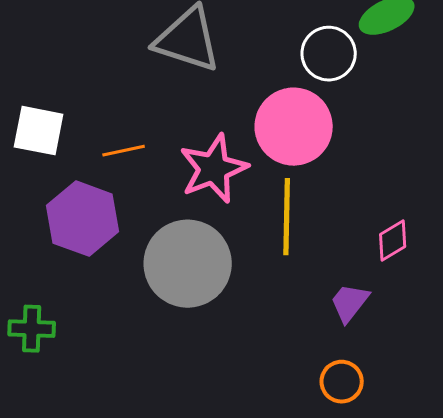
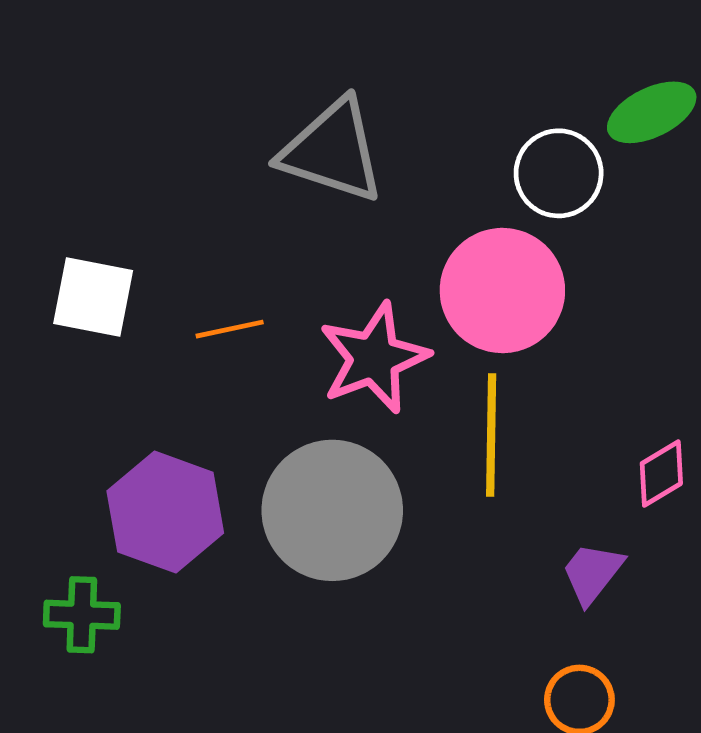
purple hexagon: (83, 219) -> (165, 512), moved

